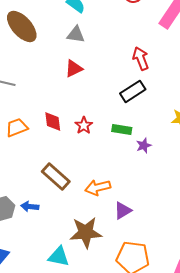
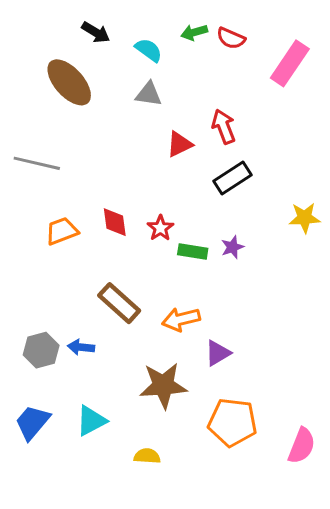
red arrow: (141, 58) -> (224, 127), moved
red triangle: (74, 68) -> (179, 144), moved
green rectangle: (122, 129) -> (193, 252), moved
purple star: (144, 145) -> (232, 247), moved
cyan triangle: (59, 256) -> (91, 421), moved, turned -40

